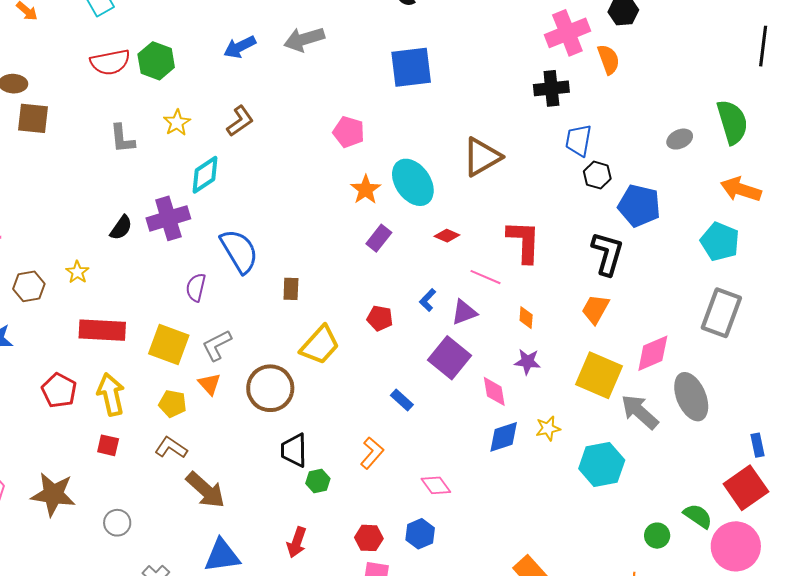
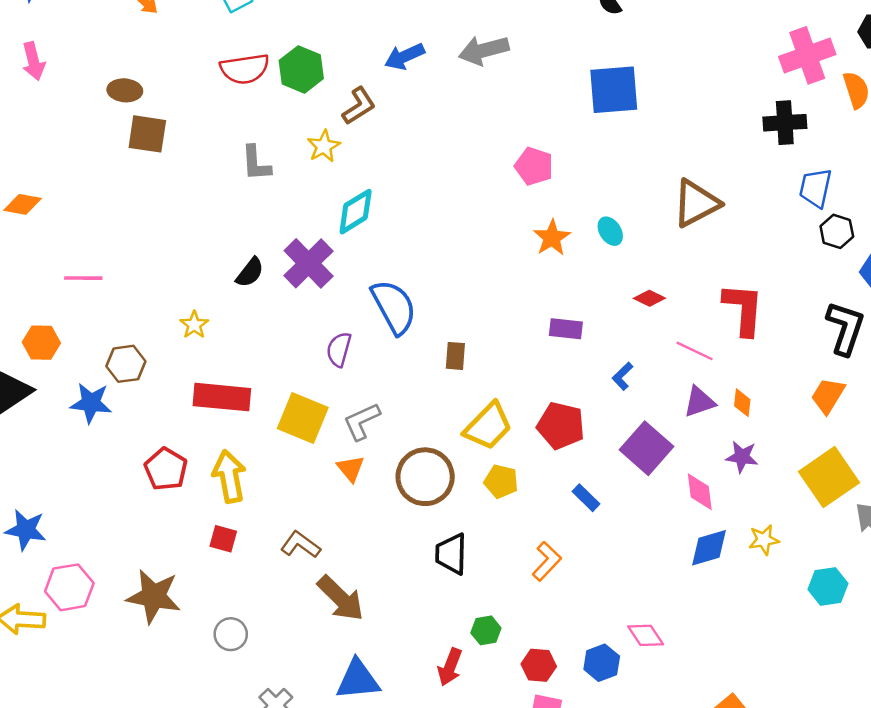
brown L-shape: (240, 121) -> (359, 106), moved
cyan ellipse: (413, 182) -> (610, 231), size x0.5
purple cross: (168, 218) -> (309, 263), turned -30
purple rectangle: (379, 238) -> (566, 329), moved, turned 56
brown hexagon: (29, 286) -> (126, 364), moved
purple triangle: (464, 312) -> (699, 402), moved
red pentagon: (380, 318) -> (561, 426), moved, size x1.5
yellow square: (599, 375) -> (829, 477), turned 30
yellow pentagon: (173, 404) -> (501, 481), moved
cyan hexagon: (602, 464) -> (828, 587), size x0.7
green hexagon: (318, 481) -> (486, 630), moved
pink diamond: (436, 485) -> (646, 635), moved

